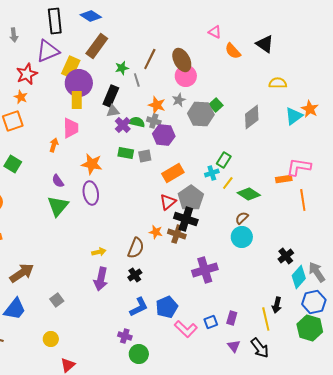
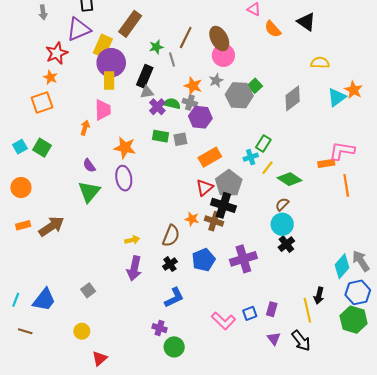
black cross: (286, 256) -> (286, 244), moved
brown arrow: (22, 273) -> (51, 226), moved
blue pentagon: (167, 307) -> (204, 260), moved

